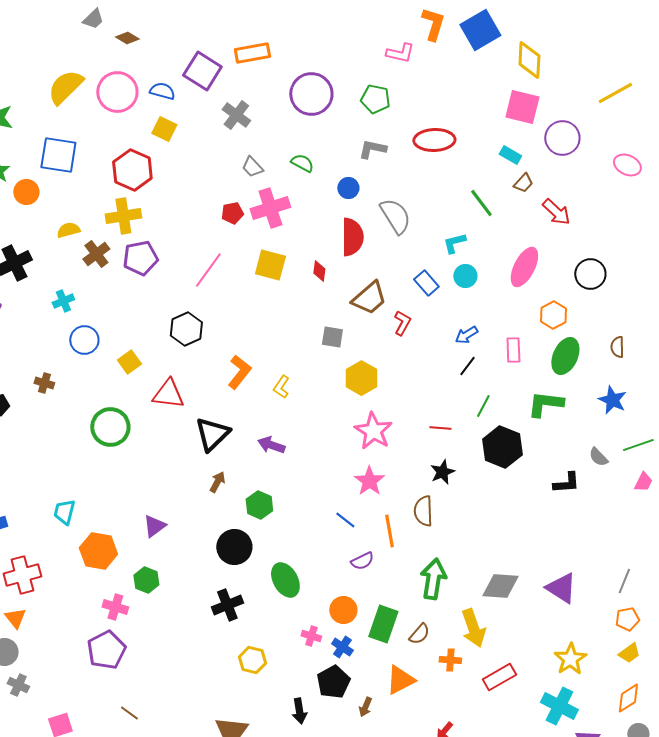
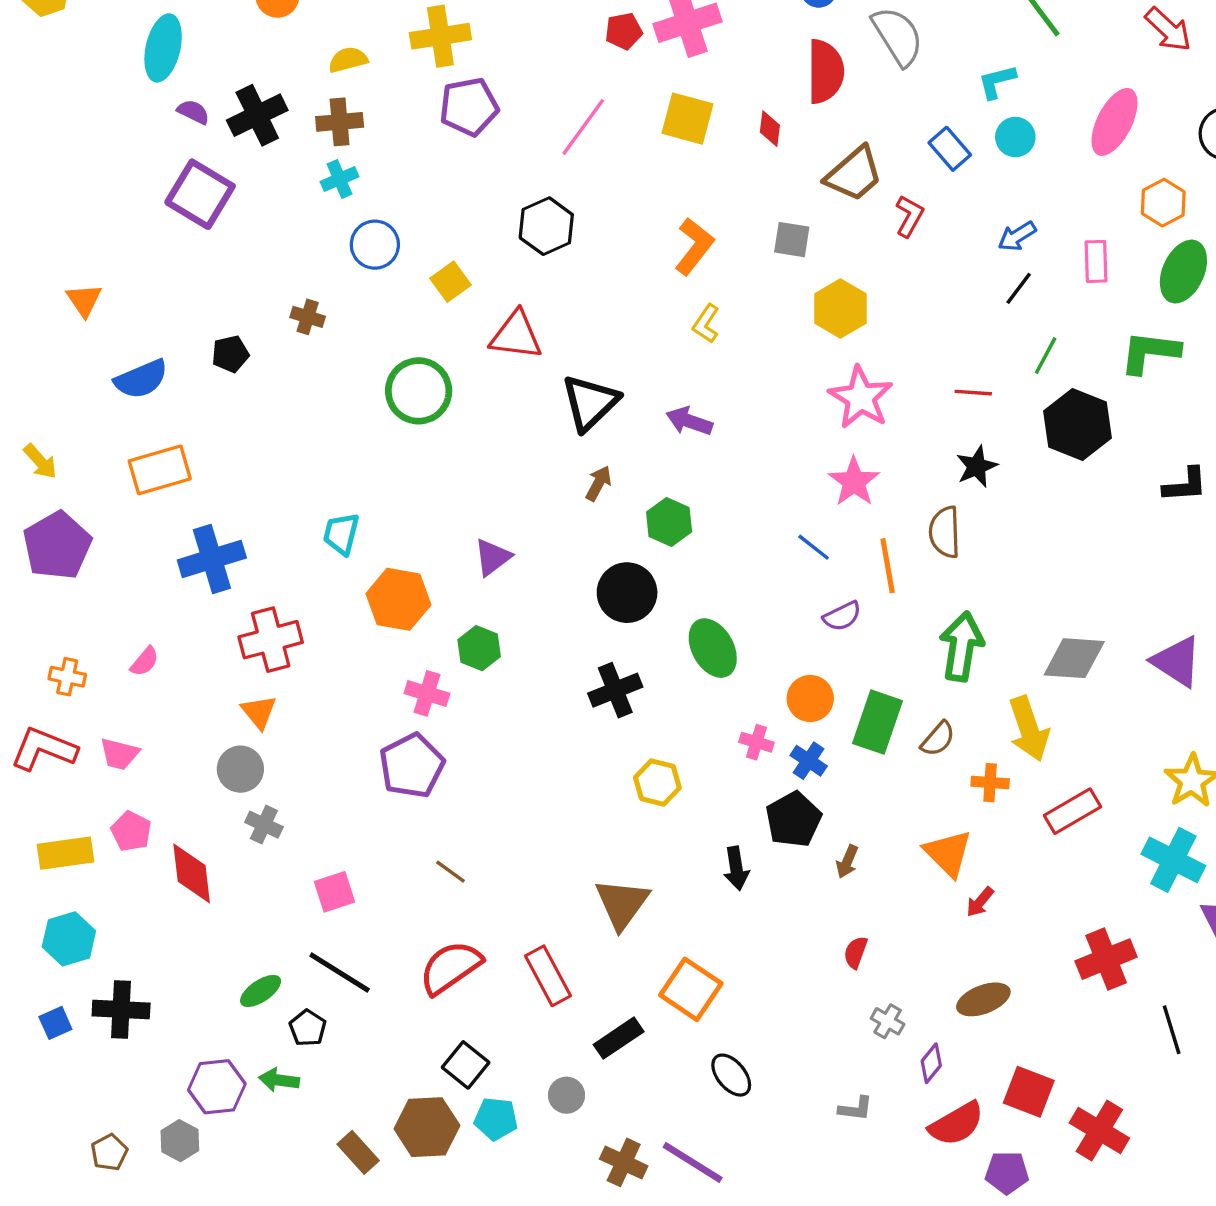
brown cross: (96, 254) -> (340, 122), moved, turned 32
orange L-shape: (239, 372) -> (694, 246), moved
orange triangle: (400, 680) -> (948, 853), moved, turned -48

